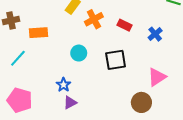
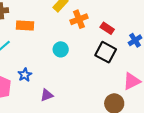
black square: (116, 60) -> (106, 52), moved, turned 30
blue star: (63, 85) -> (25, 75), moved

